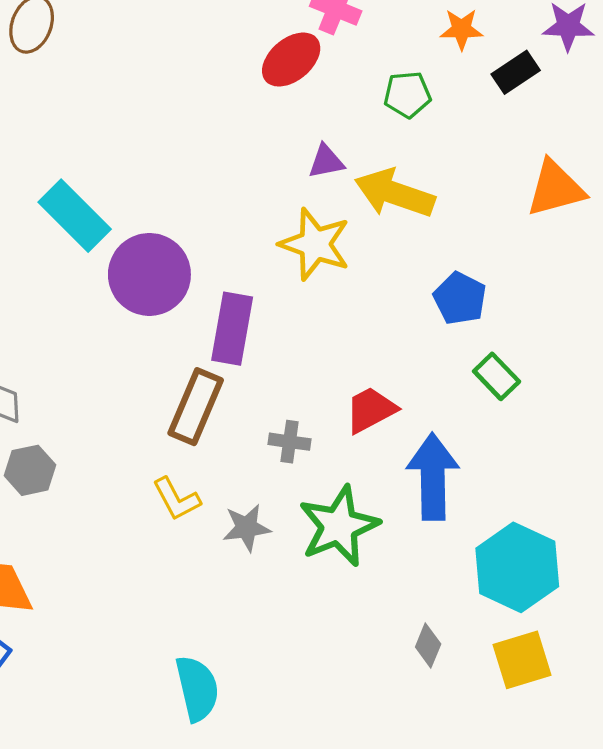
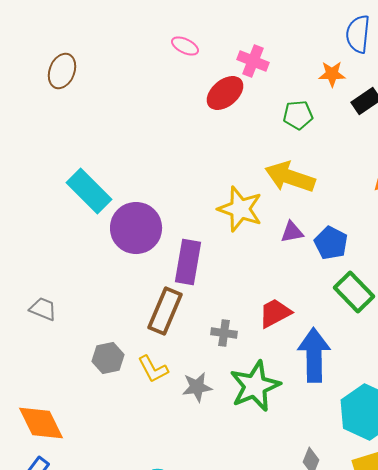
purple triangle: (326, 161) -> (292, 232), moved
green rectangle: (497, 376) -> (354, 292), size x1.4
gray hexagon: (30, 470) -> (108, 358), moved

